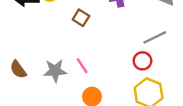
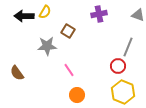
gray line: (155, 37) -> (128, 47), turned -42
gray star: (55, 71) -> (47, 46), moved

